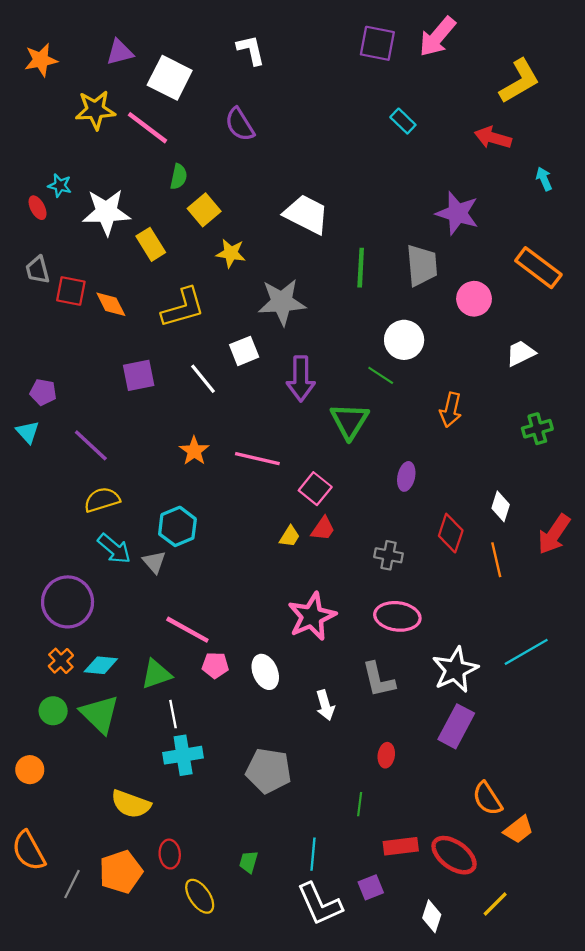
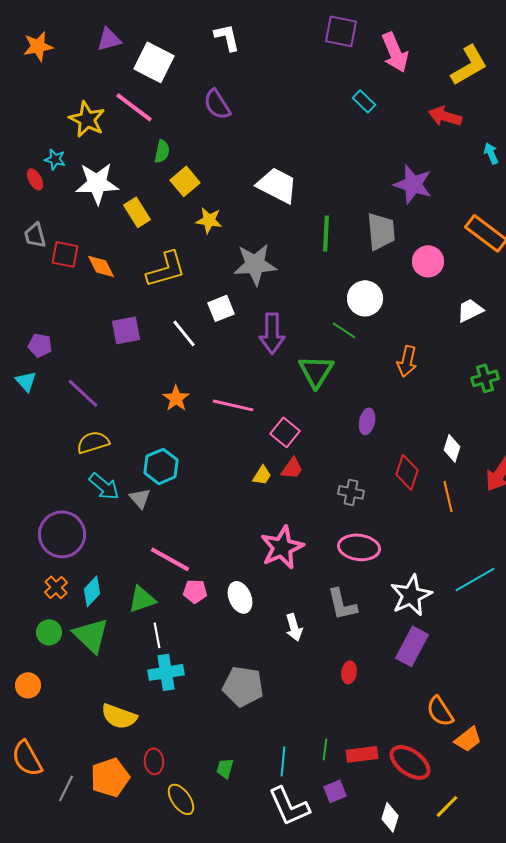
pink arrow: (437, 37) -> (395, 52), moved, turned -63
yellow star: (95, 110) -> (87, 119), moved, turned 30
cyan diamond: (101, 665) -> (92, 591), turned -52
green line: (360, 804) -> (325, 749), moved

